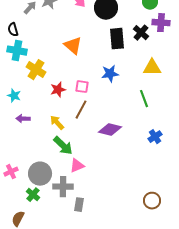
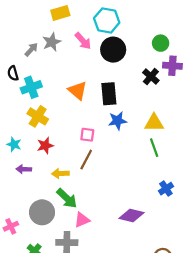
black rectangle: (117, 39) -> (109, 94), moved
cyan cross: (17, 51) -> (31, 87), moved, turned -30
yellow triangle: (152, 68) -> (154, 123), moved
red star: (58, 90) -> (45, 146), moved
yellow arrow: (57, 123) -> (60, 174), turned -49
purple diamond: (110, 130) -> (131, 216), moved
gray circle: (40, 174) -> (42, 212), moved

